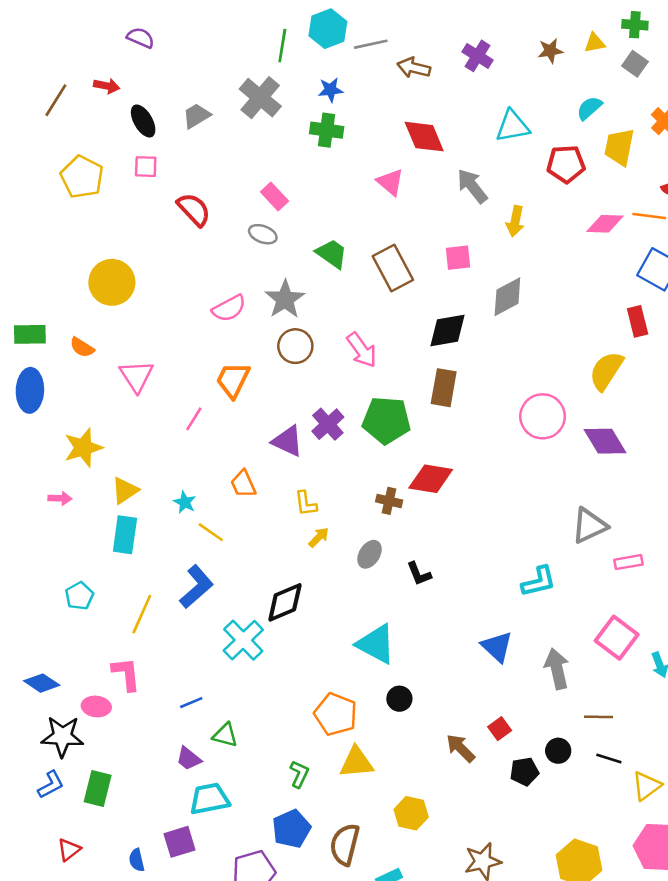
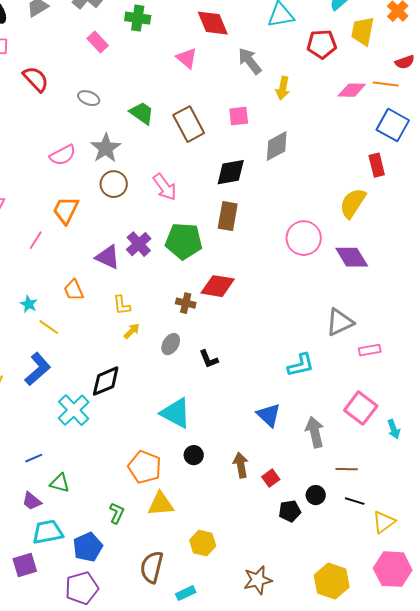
pink rectangle: (275, 196) -> (98, 42), moved
brown arrow: (461, 748) -> (241, 465), moved, turned 35
blue pentagon: (291, 829) -> (88, 547), moved

